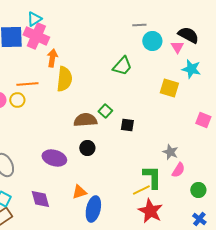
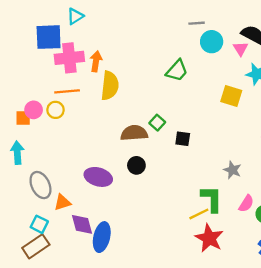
pink cross: (36, 36) -> (69, 58), moved, turned -30
pink semicircle: (178, 170) -> (246, 204), moved
orange triangle: (79, 192) -> (62, 202), moved
blue ellipse: (93, 209) -> (102, 237), moved

